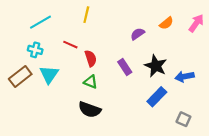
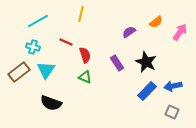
pink arrow: (196, 23) -> (180, 32), moved
blue arrow: (184, 77) -> (173, 86), moved
black semicircle: (90, 110) -> (51, 103), moved

